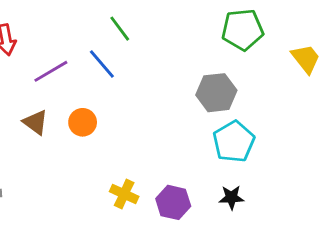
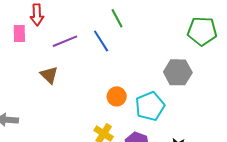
orange circle: (83, 122) -> (117, 96), moved
cyan pentagon: (234, 142) -> (150, 106), moved

